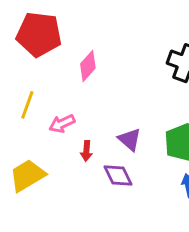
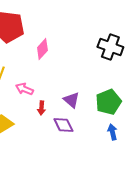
pink arrow: (62, 124) -> (24, 89), turned 48

